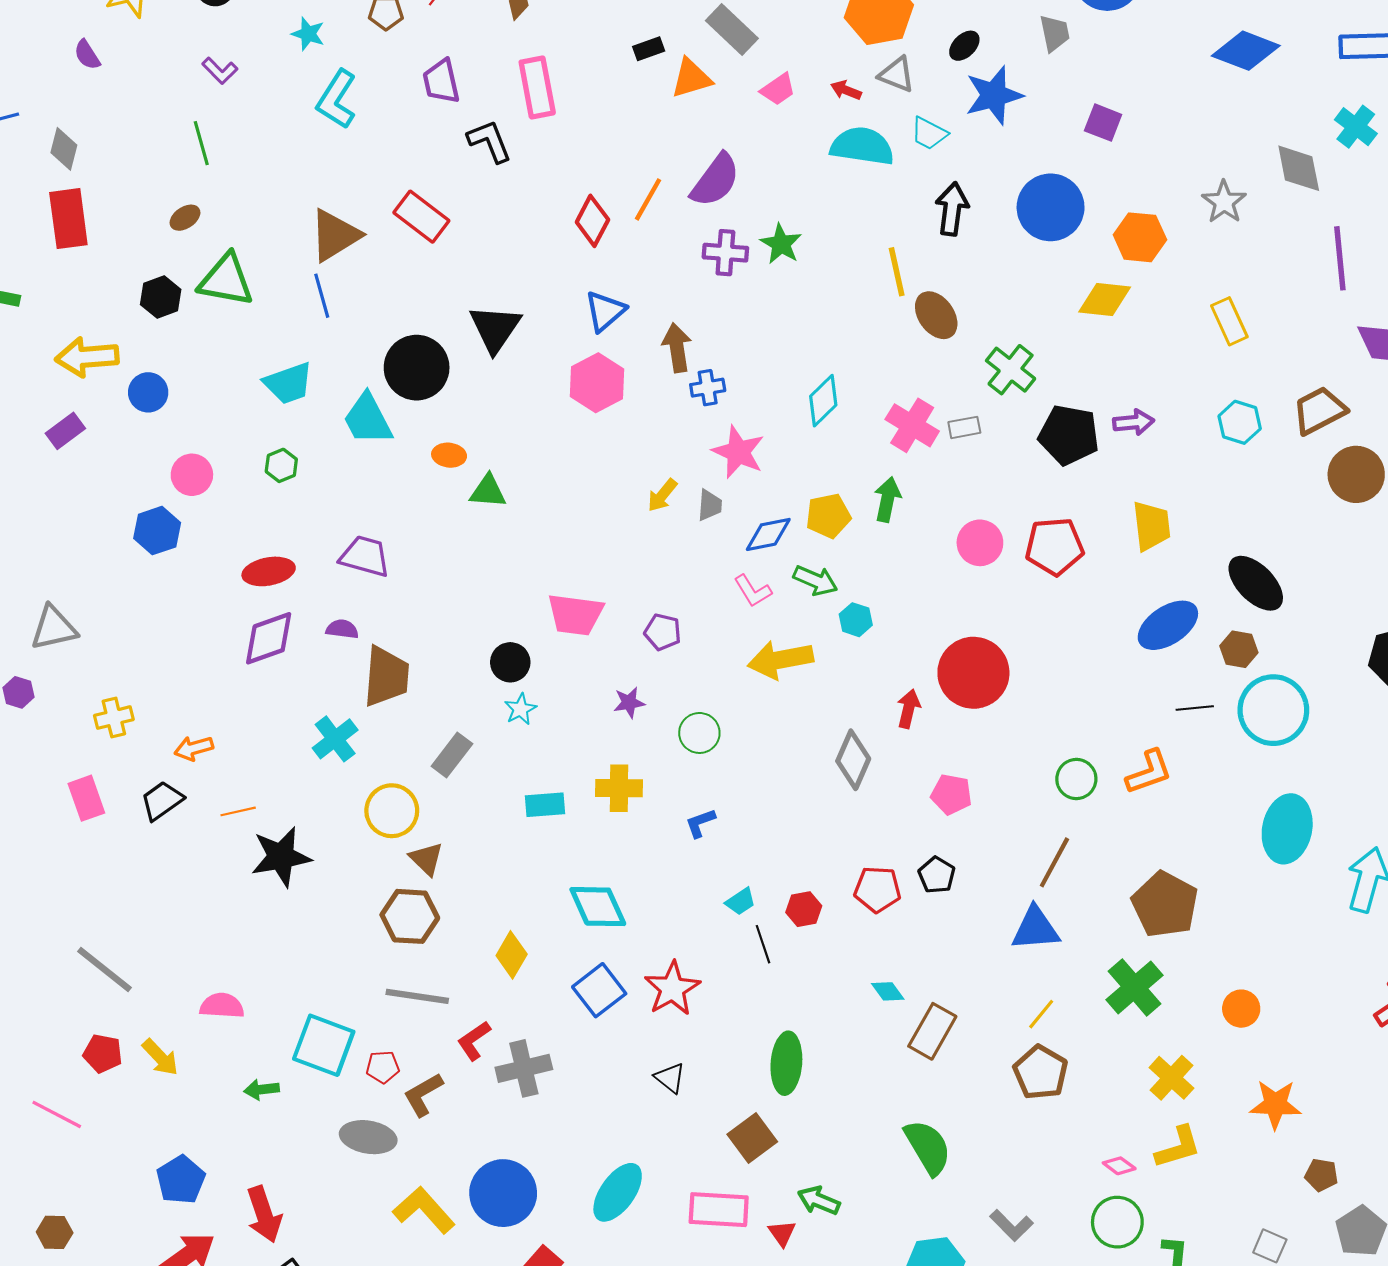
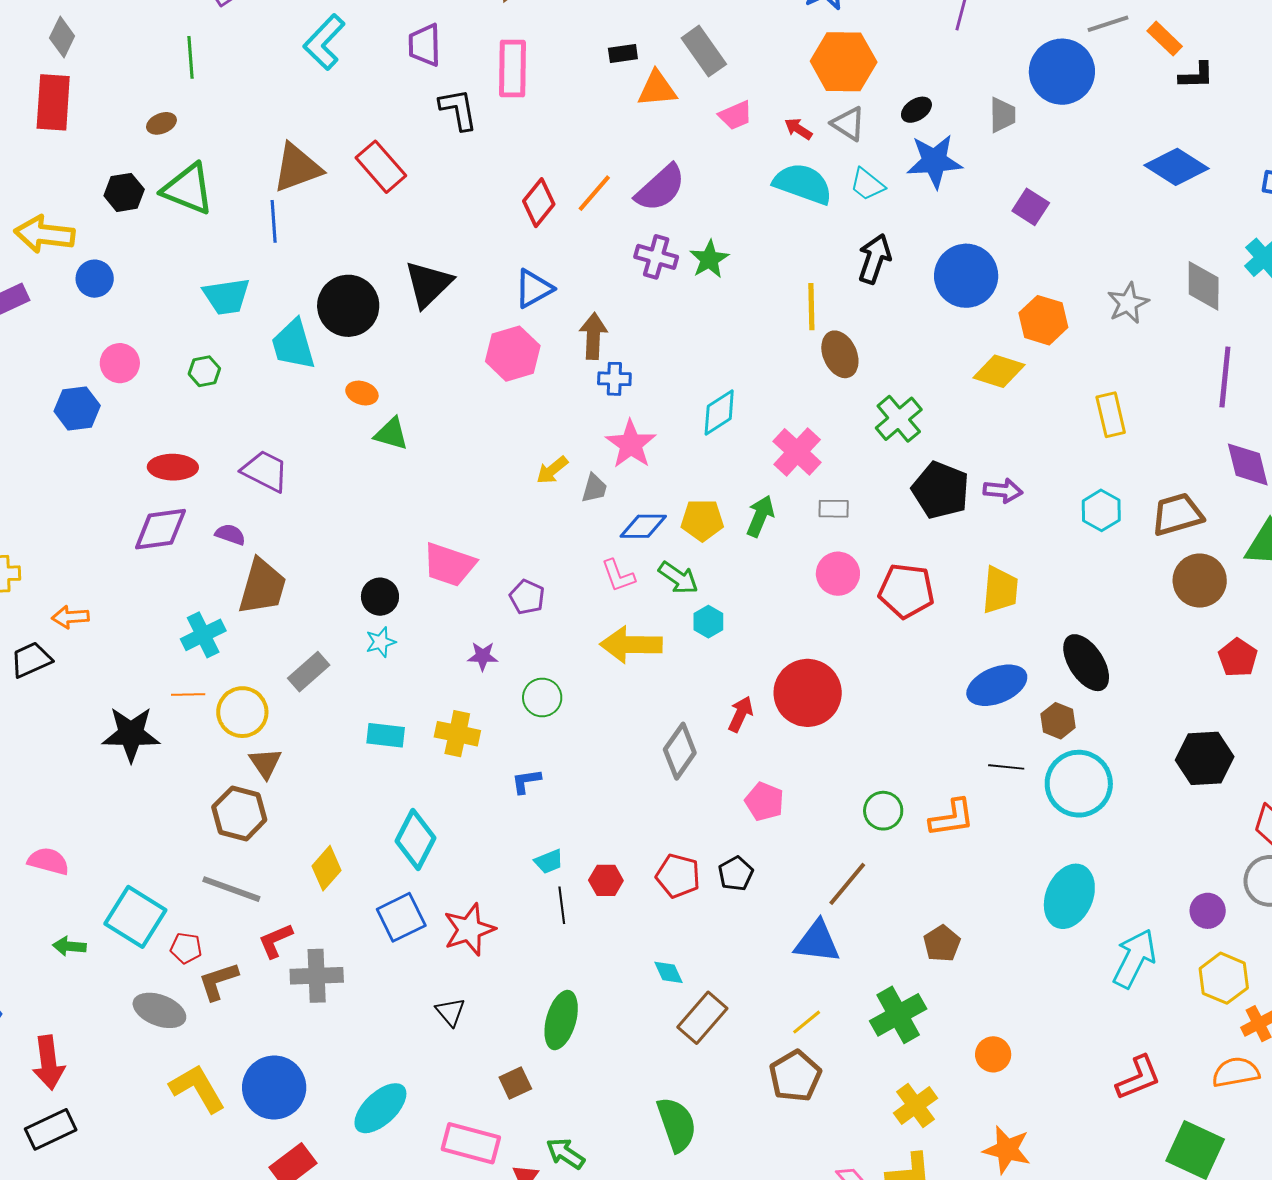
gray rectangle: (964, 427) -> (834, 509), moved
orange line: (238, 811) -> (188, 695), moved
brown pentagon: (1165, 904) -> (942, 944), size x0.6
cyan diamond: (598, 907) -> (415, 839), turned 40
brown square: (752, 1138) -> (515, 1083), size x0.7

